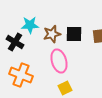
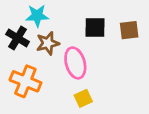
brown star: (52, 34) -> (48, 43), moved

